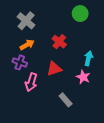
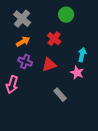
green circle: (80, 14) -> (66, 15), moved
purple cross: (20, 62) -> (25, 62), moved
pink arrow: (31, 82) -> (12, 85), moved

